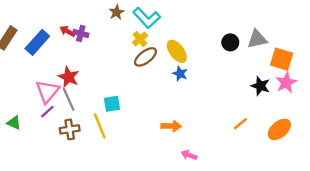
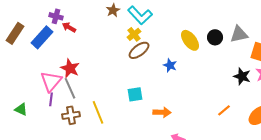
purple cross: (81, 33) -> (56, 16), moved
yellow ellipse: (177, 51) -> (190, 40), moved
cyan square: (112, 104) -> (135, 94), moved
purple line: (47, 112) -> (51, 99), turned -40

